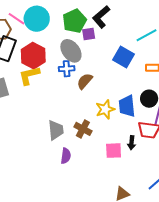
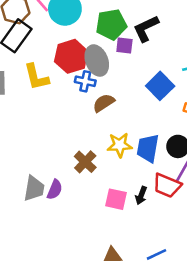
red hexagon: (33, 56) -> (71, 56), moved
yellow L-shape: (29, 75) -> (36, 77), turned -105
gray trapezoid: (56, 130) -> (34, 189), moved

